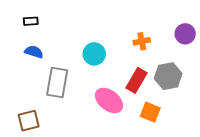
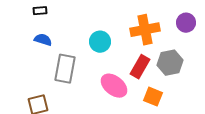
orange cross: (142, 41) -> (145, 30), size x1.8

